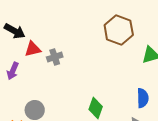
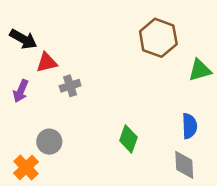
gray cross: (55, 57) -> (70, 86), moved

